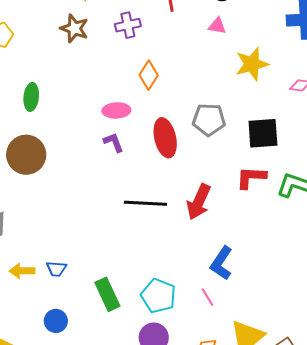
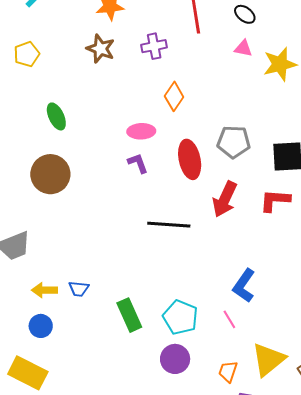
yellow star: (252, 64) -> (280, 64), moved
green ellipse: (31, 97) -> (56, 116), turned -32
red arrow: (199, 202) -> (225, 199), moved
blue circle: (56, 321) -> (41, 326), moved

